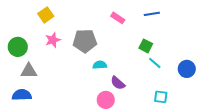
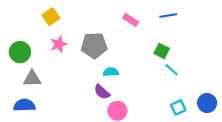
blue circle: (187, 69) -> (207, 103), moved
purple semicircle: (118, 83) -> (102, 92), moved
cyan square: (161, 97) -> (178, 107), turned -32

